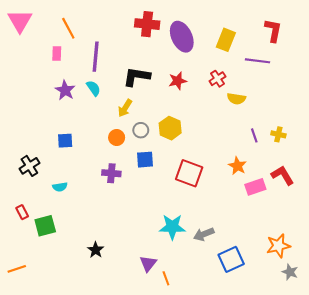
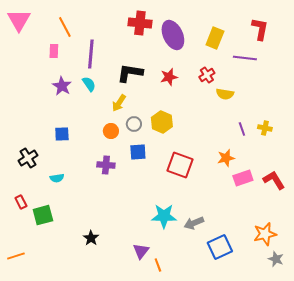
orange star: (237, 166) -> (226, 158), turned 30
red L-shape: (283, 175) -> (274, 180), moved

